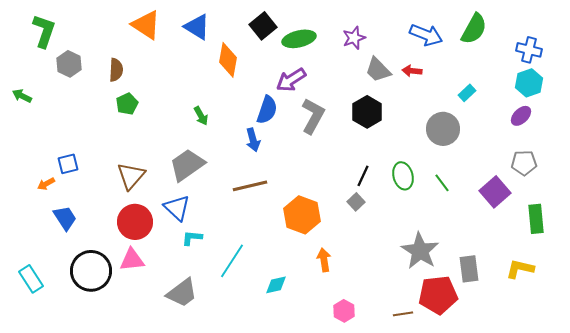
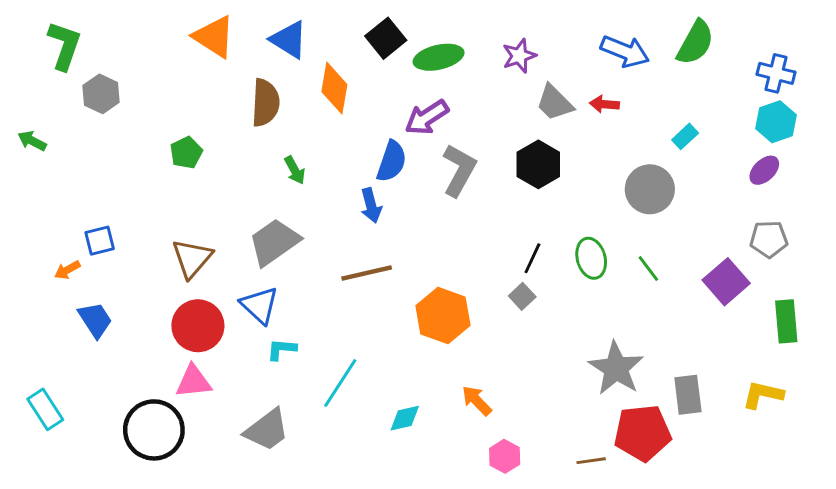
brown semicircle: (116, 70) -> (265, 103), moved, size x1.4
orange arrow: (324, 260) -> (477, 401), moved, turned -35
black circle: (91, 271) -> (154, 430), moved

